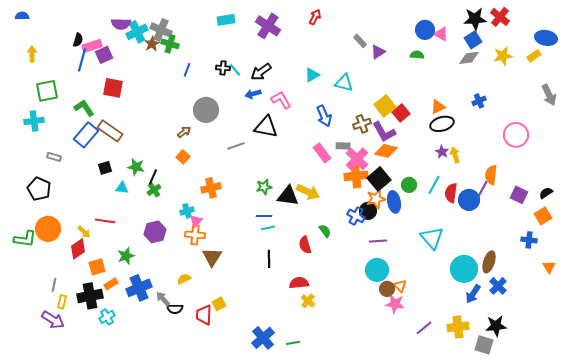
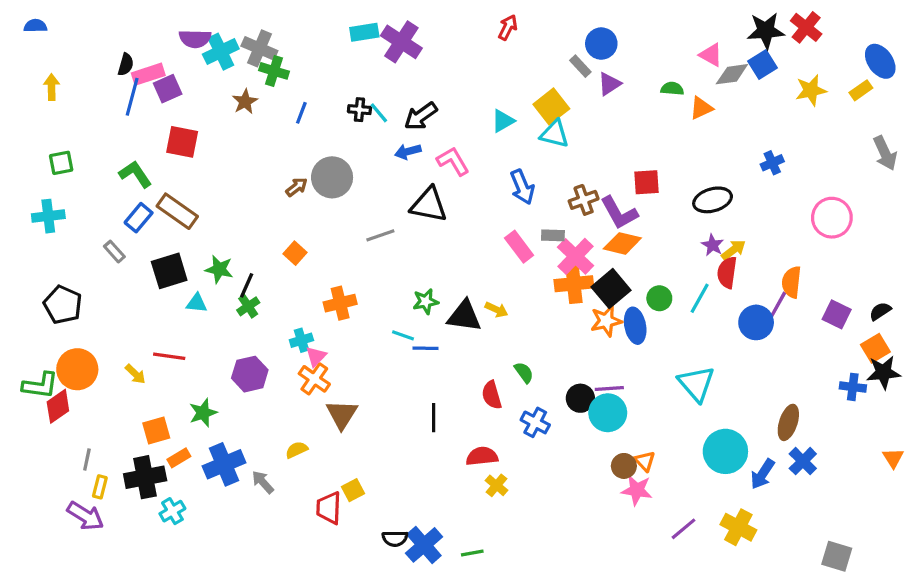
purple cross: (268, 26) -> (401, 42), moved
blue circle: (425, 30) -> (601, 44), moved
blue ellipse: (546, 38) -> (880, 61), turned 45
brown star: (152, 44) -> (245, 102), moved
gray diamond: (469, 58) -> (732, 74), moved
green square: (47, 91) -> (61, 163), moved, size x0.7
yellow square: (385, 106) -> (551, 106), moved
orange triangle: (438, 107) -> (701, 108), moved
red square: (401, 113) -> (646, 182), turned 36
cyan cross: (34, 121) -> (48, 216), moved
brown arrow: (184, 132) -> (297, 187), moved
blue rectangle: (86, 135) -> (139, 218), size x0.7
yellow arrow: (455, 155) -> (734, 250), turned 70
gray rectangle: (54, 157) -> (114, 252), moved, turned 32
black square: (105, 168) -> (169, 271), size x1.6
yellow arrow: (308, 192) -> (497, 310), size x0.6
red semicircle: (451, 193) -> (727, 272), moved
black circle: (368, 211) -> (580, 398), moved
blue cross: (356, 216) -> (535, 422), moved
cyan line: (268, 228) -> (403, 335), moved, turned 32
orange cross: (195, 235) -> (314, 379), turned 30
red diamond: (78, 249) -> (58, 406), moved
orange triangle: (549, 267) -> (893, 458), moved
cyan circle: (464, 269) -> (725, 451), moved
cyan circle: (377, 270) -> (608, 413), moved
black semicircle: (175, 309) -> (395, 539), moved
black star: (496, 326) -> (883, 372), moved
yellow cross: (458, 327) -> (738, 527), turned 35
gray square: (484, 345) -> (837, 556), moved

